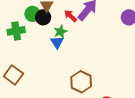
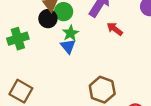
green circle: (32, 14) -> (64, 12), moved
red arrow: (71, 16) -> (115, 29), moved

